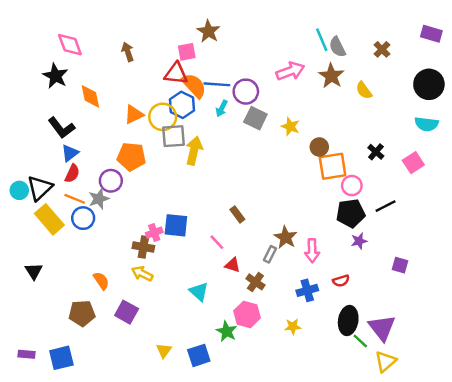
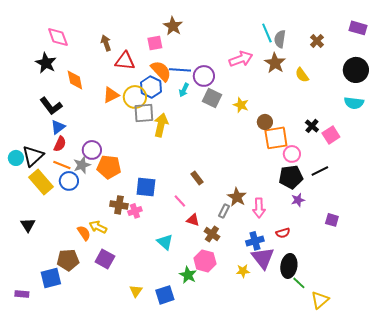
gray semicircle: (337, 47) -> (280, 39), turned 36
red triangle: (176, 73) -> (125, 61), moved
orange pentagon: (131, 157) -> (109, 167), moved
pink square: (413, 163) -> (331, 135), moved
pink cross: (154, 233) -> (135, 211), moved
yellow arrow: (142, 274) -> (98, 227), moved
purple triangle: (382, 328) -> (263, 258), moved
blue square: (61, 358) -> (51, 278), moved

